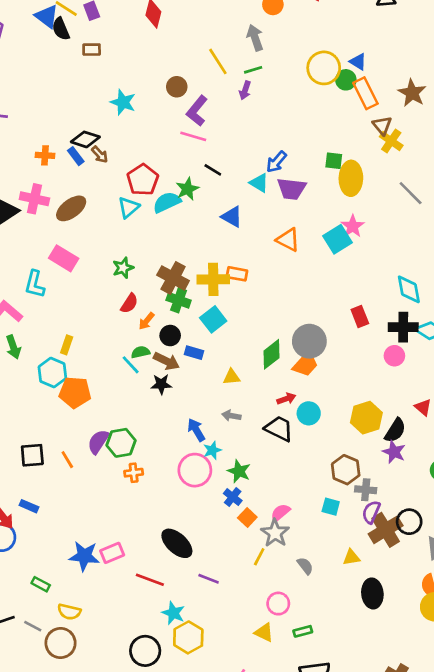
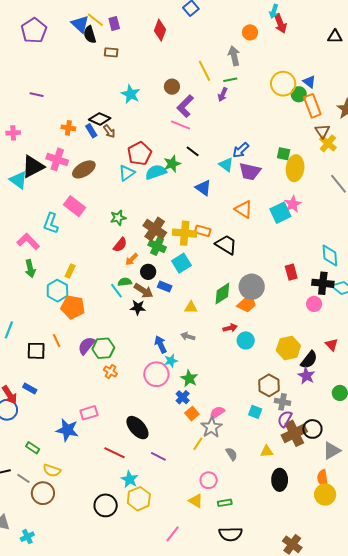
black trapezoid: (279, 429) -> (226, 245), moved
orange line: (67, 460) -> (57, 341), moved
orange cross: (134, 473) -> (110, 372), turned 32
pink rectangle: (112, 553) -> (89, 413), moved

